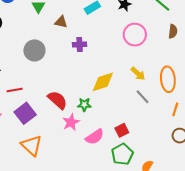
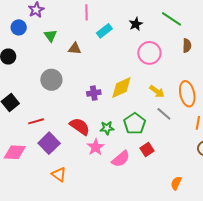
purple cross: (80, 44) -> (94, 93), moved
yellow diamond: (103, 82) -> (121, 88), moved
orange triangle: (31, 145) -> (59, 174), size x0.7
green pentagon: (122, 154) -> (135, 124), moved

